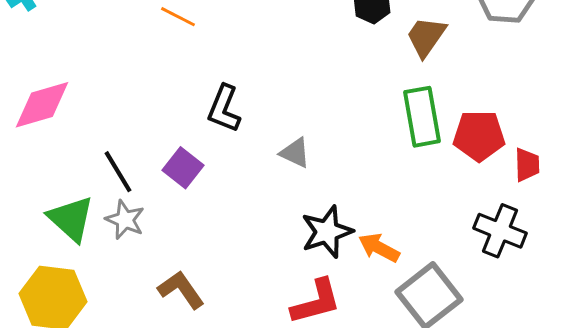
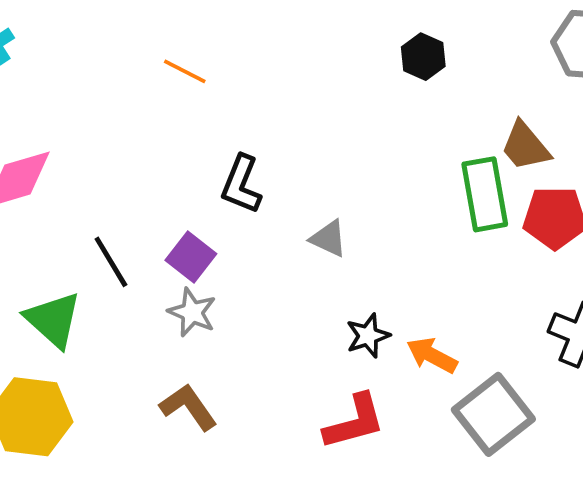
brown trapezoid: (426, 37) -> (525, 146), moved, turned -75
gray star: (125, 220) -> (192, 312), moved
black star: (327, 232) -> (368, 336), size x0.7

